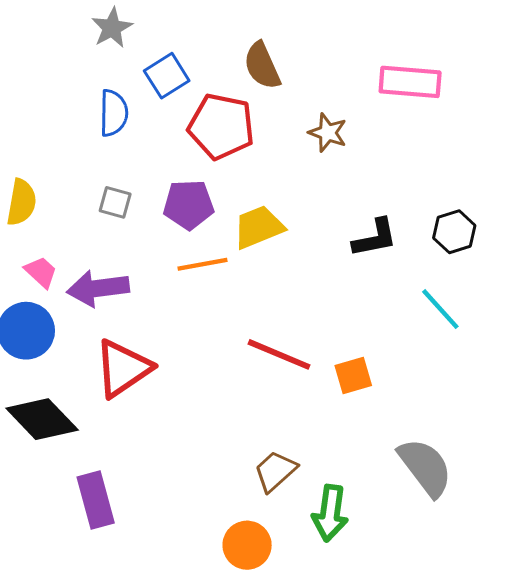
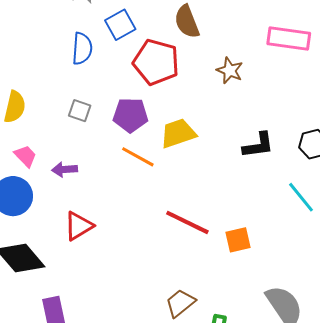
orange line: (203, 264) -> (138, 157), turned 36
purple arrow: (98, 288) -> (64, 169), size x0.6
red triangle: (123, 368) -> (79, 226), size x0.7

